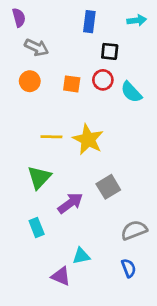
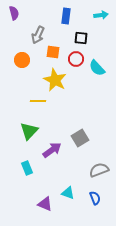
gray arrow: (37, 47) -> (38, 35), moved, turned 90
orange square: (72, 84) -> (53, 52), moved
yellow star: (88, 139) -> (55, 80), moved
cyan triangle: (81, 256) -> (68, 193), moved, turned 32

